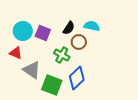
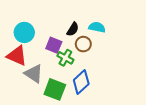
purple square: (43, 33) -> (54, 45), moved
red triangle: (16, 53) -> (17, 56), size x1.5

